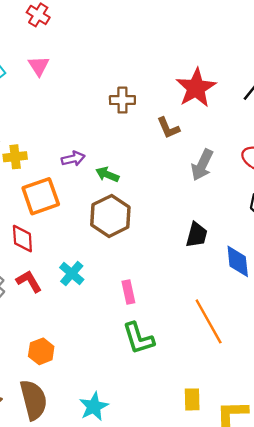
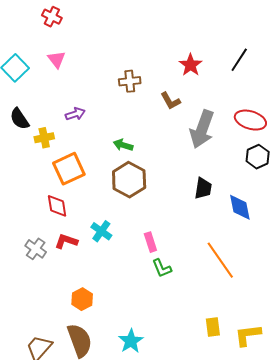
red star: (196, 88) -> (190, 65), size x0.7
purple arrow: (73, 159) -> (75, 114), moved
gray arrow: (202, 165) -> (202, 129), size x1.4
red L-shape: (29, 281) -> (66, 241), turned -35
green L-shape: (138, 338) -> (162, 268), moved, size x0.7

